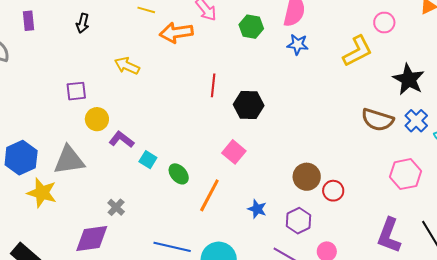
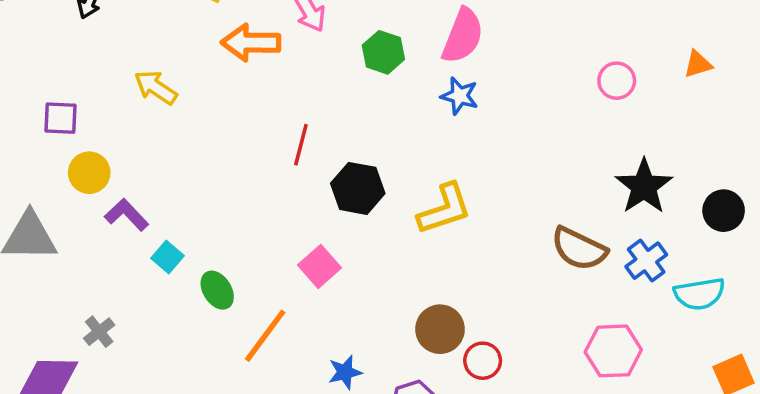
yellow L-shape: (357, 51) -> (444, 209), moved
blue star: (257, 209) -> (345, 372), turned 30

